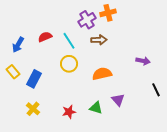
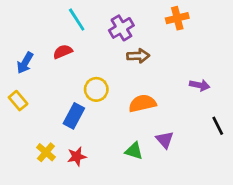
orange cross: (108, 13) -> (177, 18), moved
cyan line: (69, 41) -> (77, 20), moved
blue rectangle: (34, 79) -> (74, 116), moved
red star: (69, 112) -> (77, 156), moved

